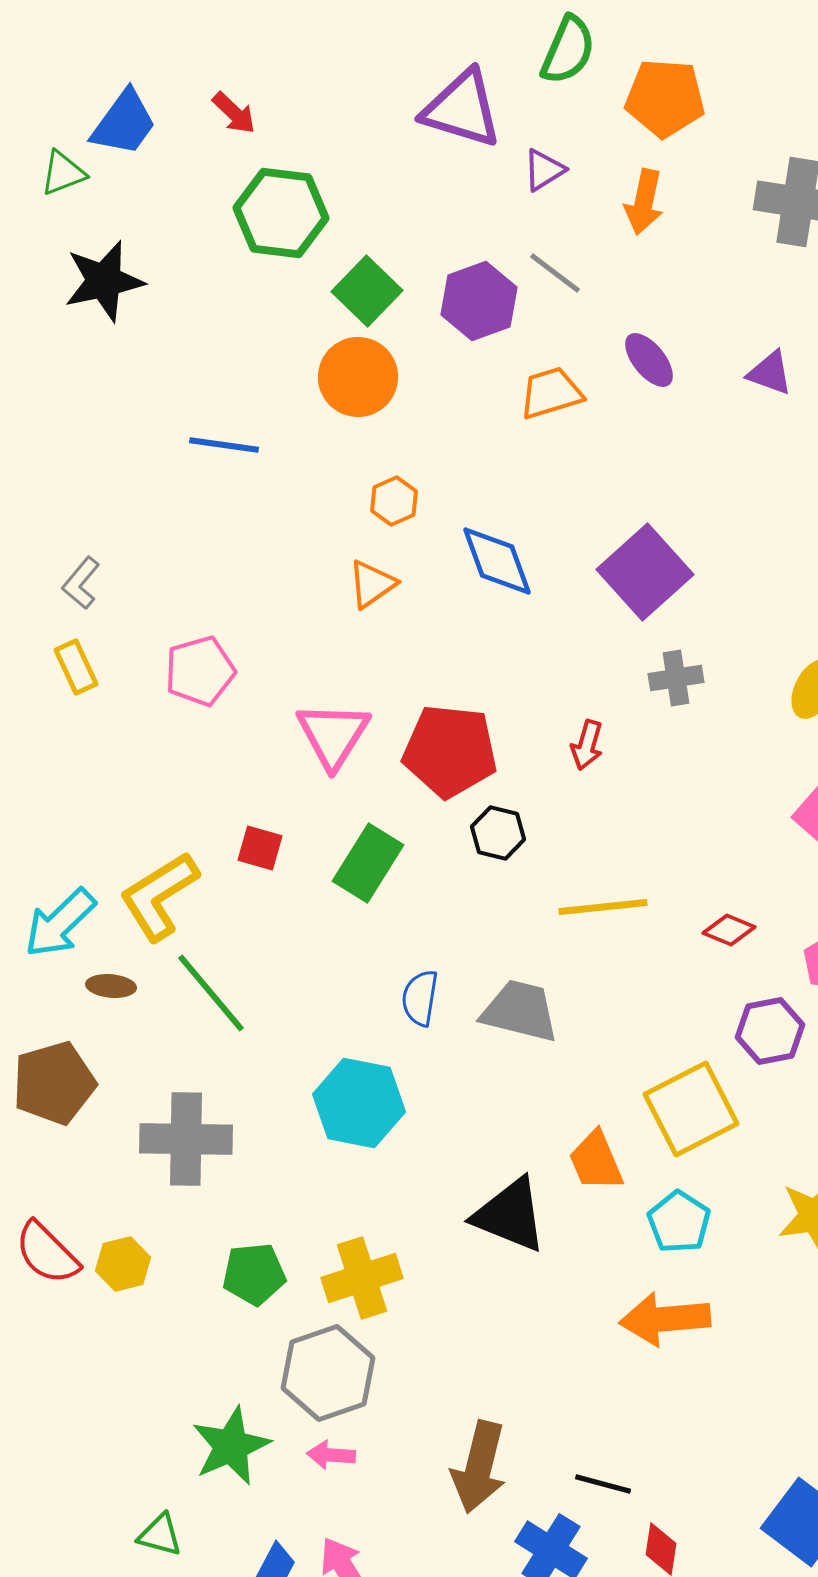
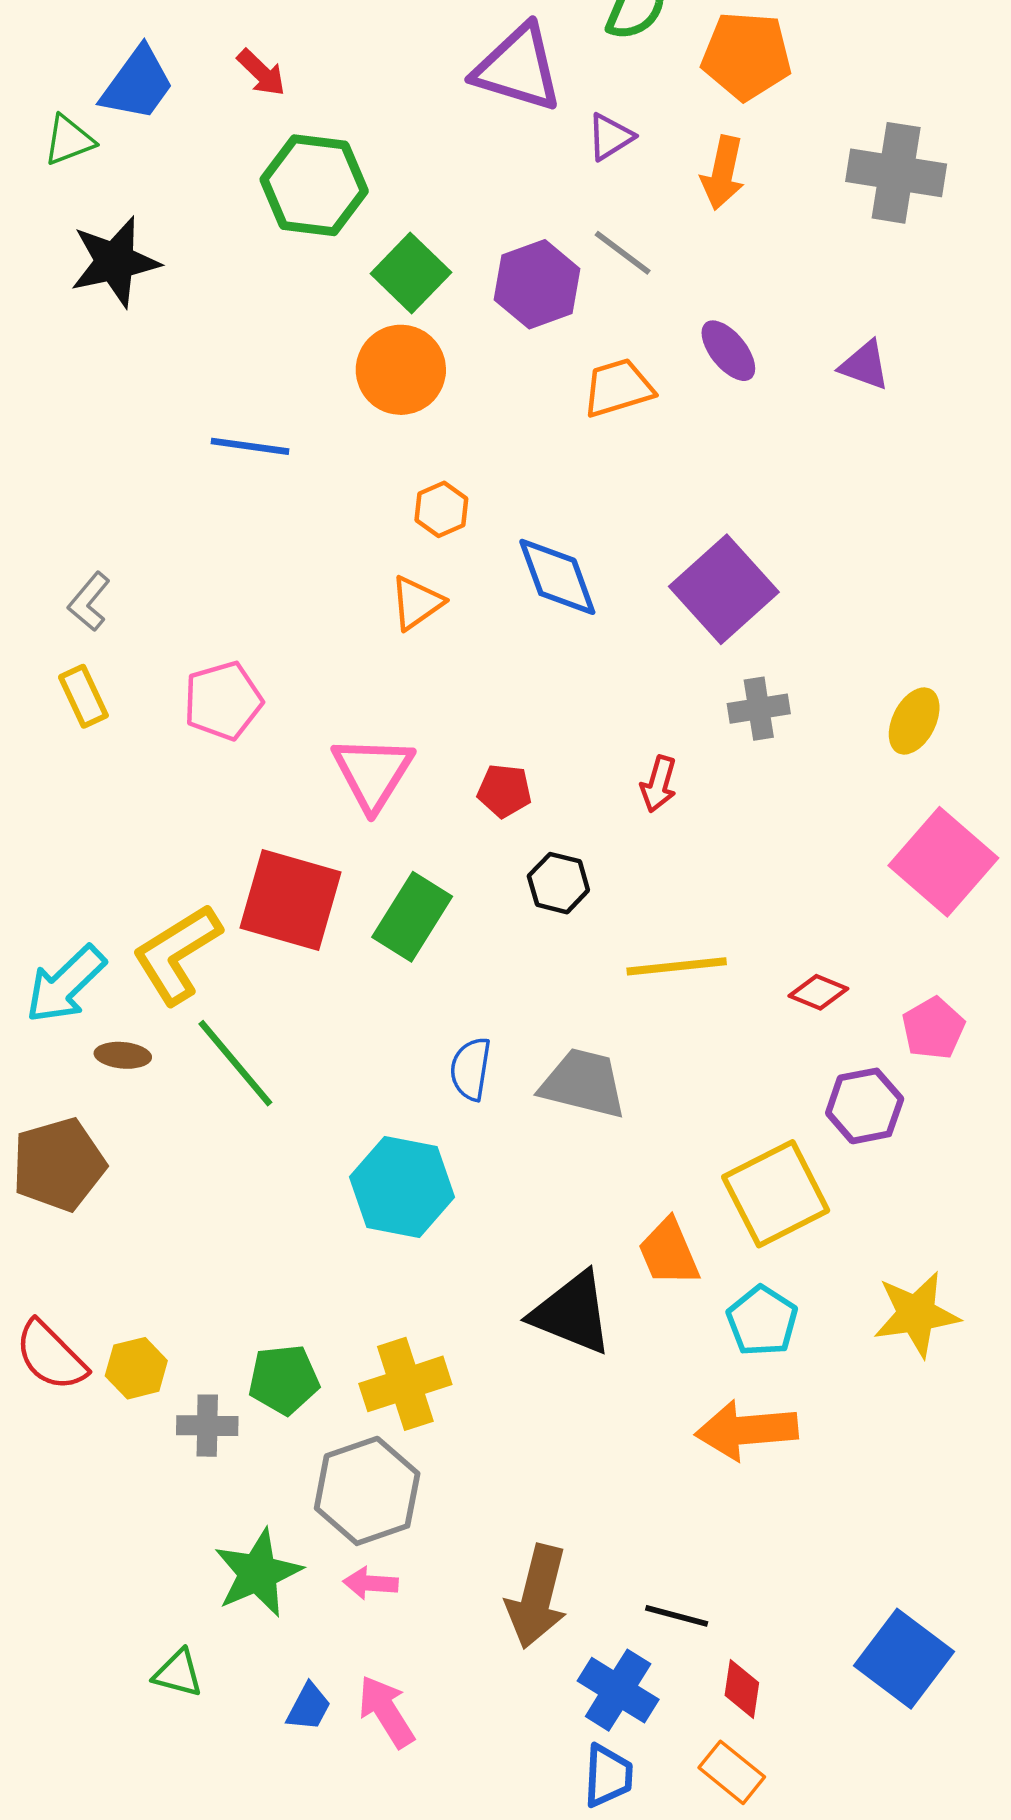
red pentagon: (450, 751) -> (504, 791), size x0.5
red square: (260, 848) -> (291, 900), size x2.0
gray cross: (186, 1139) -> (207, 1426), moved, size x0.6

